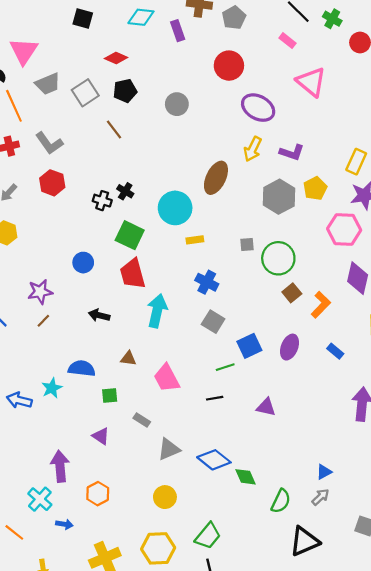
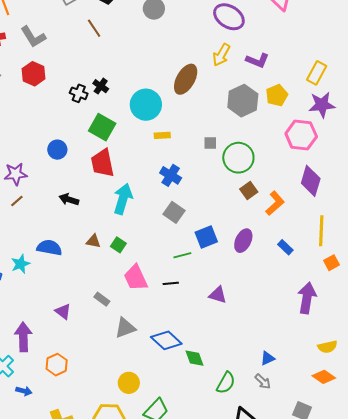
pink trapezoid: (167, 378) -> (136, 278), moved
green square: (110, 395) -> (118, 245), moved, turned 35
yellow circle: (165, 497) -> (129, 383), moved
gray arrow: (320, 497) -> (263, 381), turned 84

